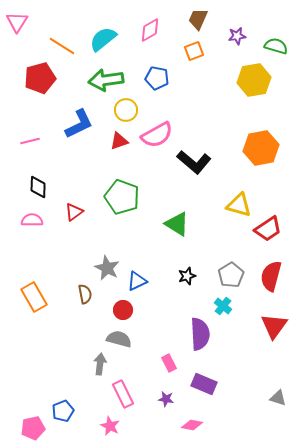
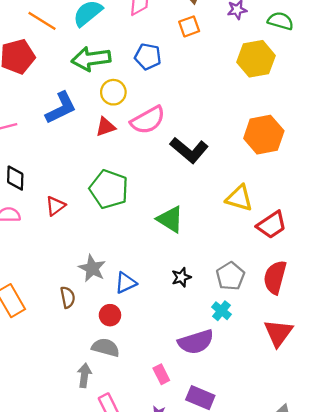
purple semicircle: (200, 334) -> (196, 342), turned 76

